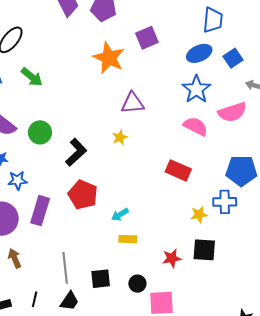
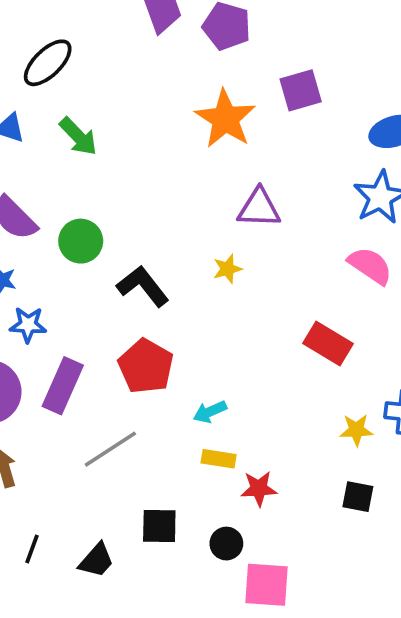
black L-shape: (76, 152) -> (143, 286), turned -92
black square: (204, 250) -> (358, 497), size x0.7
red star: (172, 258) -> (259, 489), moved
gray line: (65, 268) -> (110, 449), moved, turned 56

